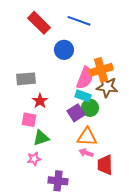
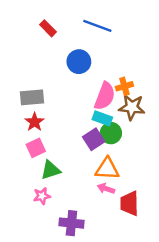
red rectangle: (39, 23) -> (48, 28), size x0.6
orange cross: (101, 70) -> (124, 86), size x0.6
red star: (40, 101) -> (35, 122), moved
pink square: (29, 120) -> (36, 148), turned -35

